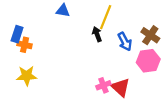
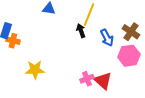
yellow star: (27, 76) -> (35, 70), moved

